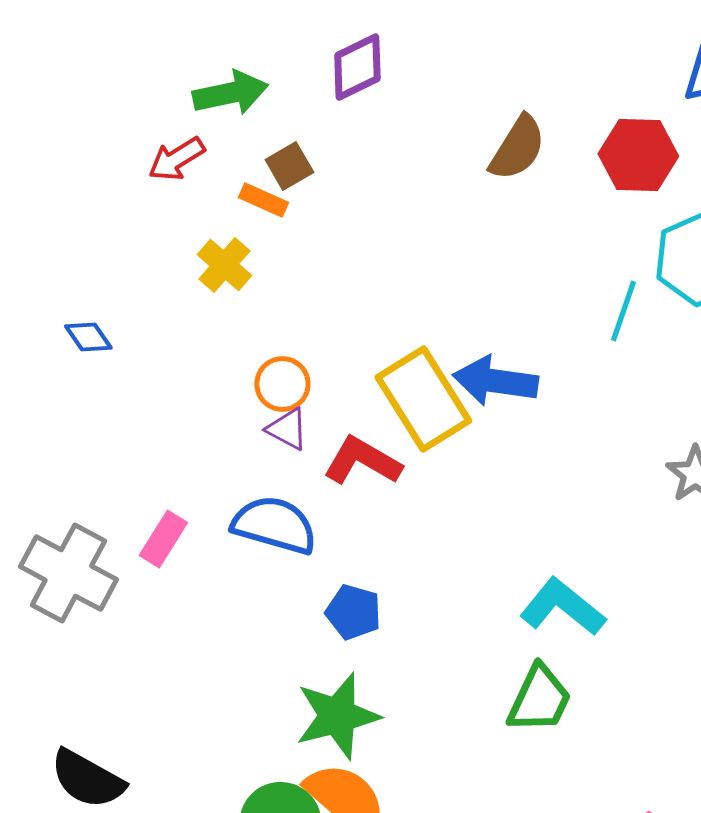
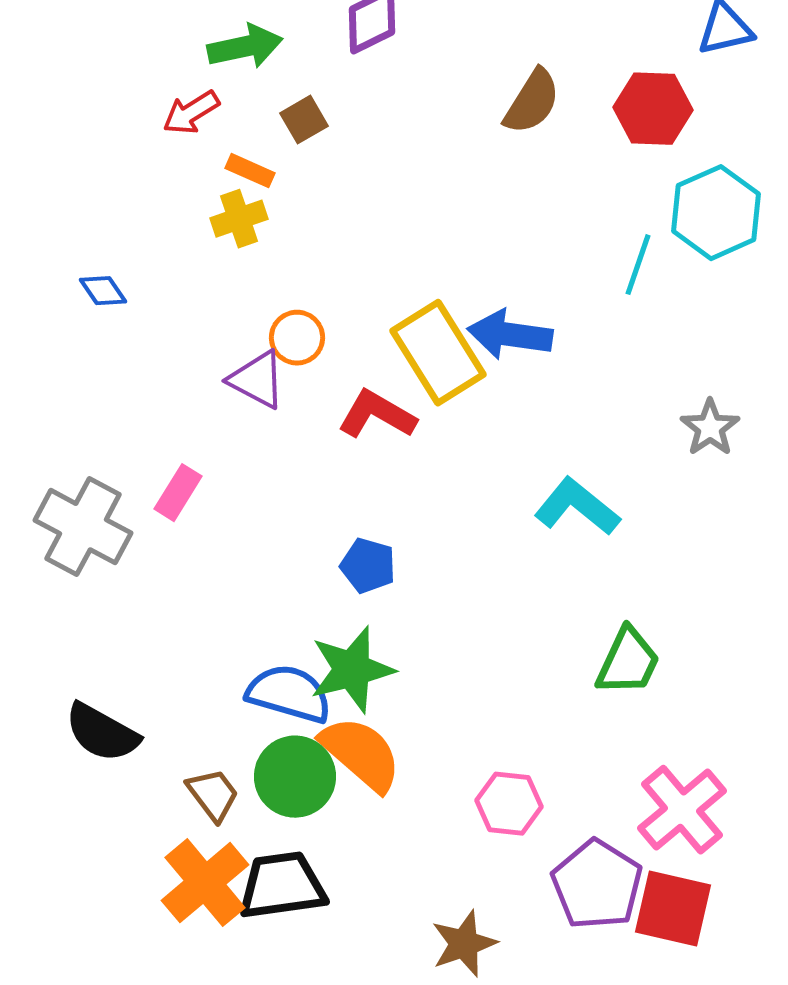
orange rectangle: (263, 200) -> (250, 171), moved
yellow cross: (224, 265) -> (239, 219), turned 30
purple triangle: (287, 429) -> (257, 380), moved, size x1.4
blue semicircle: (274, 525) -> (289, 694), moved
cyan L-shape: (562, 607) -> (577, 507), moved
green trapezoid: (539, 699) -> (628, 662), moved

